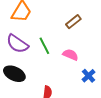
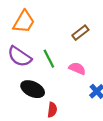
black ellipse: (14, 74) -> (33, 89), moved

